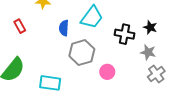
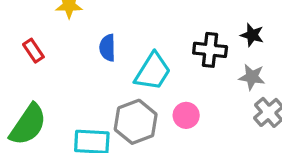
cyan trapezoid: (92, 17) -> (153, 71), moved
gray hexagon: (82, 53) -> (136, 122), moved

